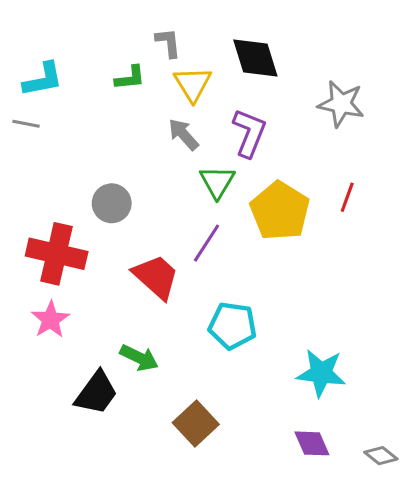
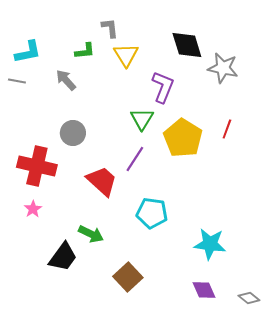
black diamond: (255, 58) -> (187, 45), moved
gray arrow: (184, 134) -> (66, 80), moved
pink star: (50, 320) -> (33, 209), size x0.7

